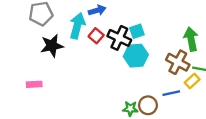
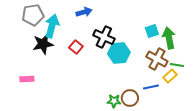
cyan arrow: (77, 26) -> (52, 26), moved
cyan square: (137, 31) -> (152, 31), moved
red square: (96, 36) -> (76, 47), moved

